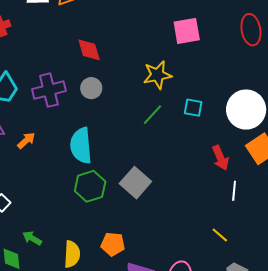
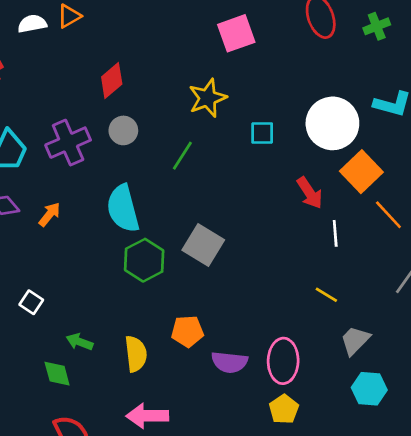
red diamond: (89, 50) -> (112, 80), turned 76
green line: (152, 115) -> (182, 156), moved

